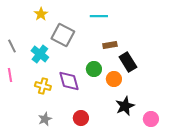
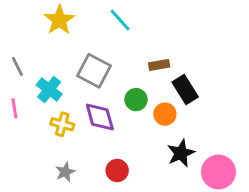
yellow star: (41, 14) -> (59, 20), size x1.5
cyan line: (99, 16) -> (120, 20), moved, turned 48
gray square: (63, 35) -> (94, 71), moved
cyan cross: (40, 54) -> (49, 89), moved
pink circle: (151, 119) -> (218, 172), size x1.5

